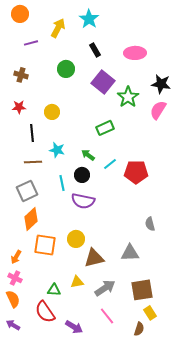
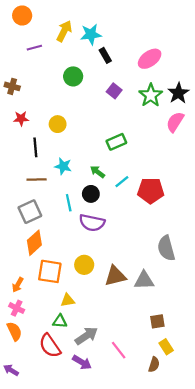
cyan star: (89, 19) -> (91, 34), moved, turned 30
pink ellipse: (135, 53) -> (150, 59), turned -35
brown cross: (21, 75) -> (12, 86), moved
purple square: (103, 82) -> (114, 91), size x0.6
black star: (161, 84) -> (178, 93), turned 30
green star: (128, 97) -> (151, 95), moved
gray semicircle: (150, 224) -> (166, 248), size x1.6
brown triangle: (94, 258) -> (115, 276), moved
yellow triangle: (77, 282) -> (68, 300), moved
gray arrow: (105, 288) -> (86, 336), moved
brown square: (142, 290) -> (157, 321), size x0.6
purple arrow: (13, 325) -> (11, 370), moved

